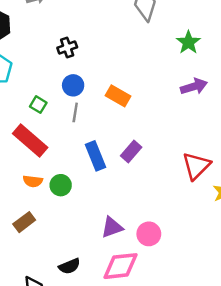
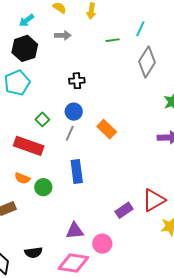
red rectangle: (30, 140) -> (29, 146), turned -36
purple rectangle: (131, 152) -> (124, 210), moved

